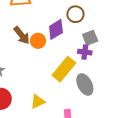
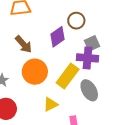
orange circle: (38, 41) -> (35, 72), moved, size x1.6
purple cross: (85, 52) -> (88, 58), size x1.5
yellow triangle: (38, 101) -> (51, 104), moved

